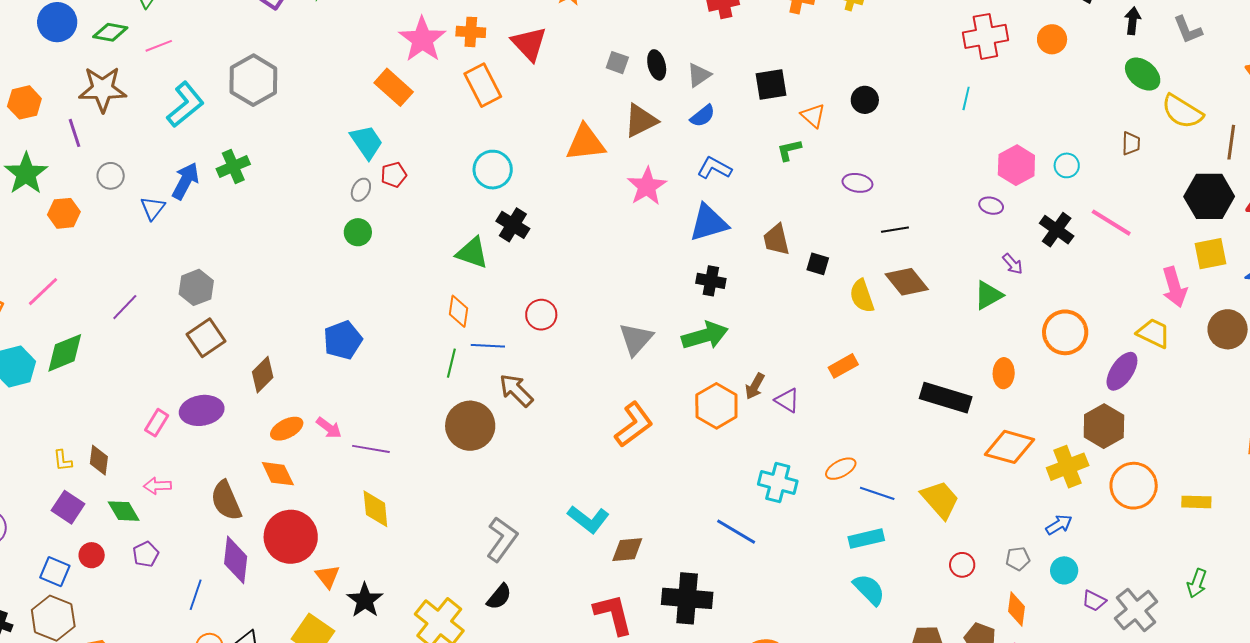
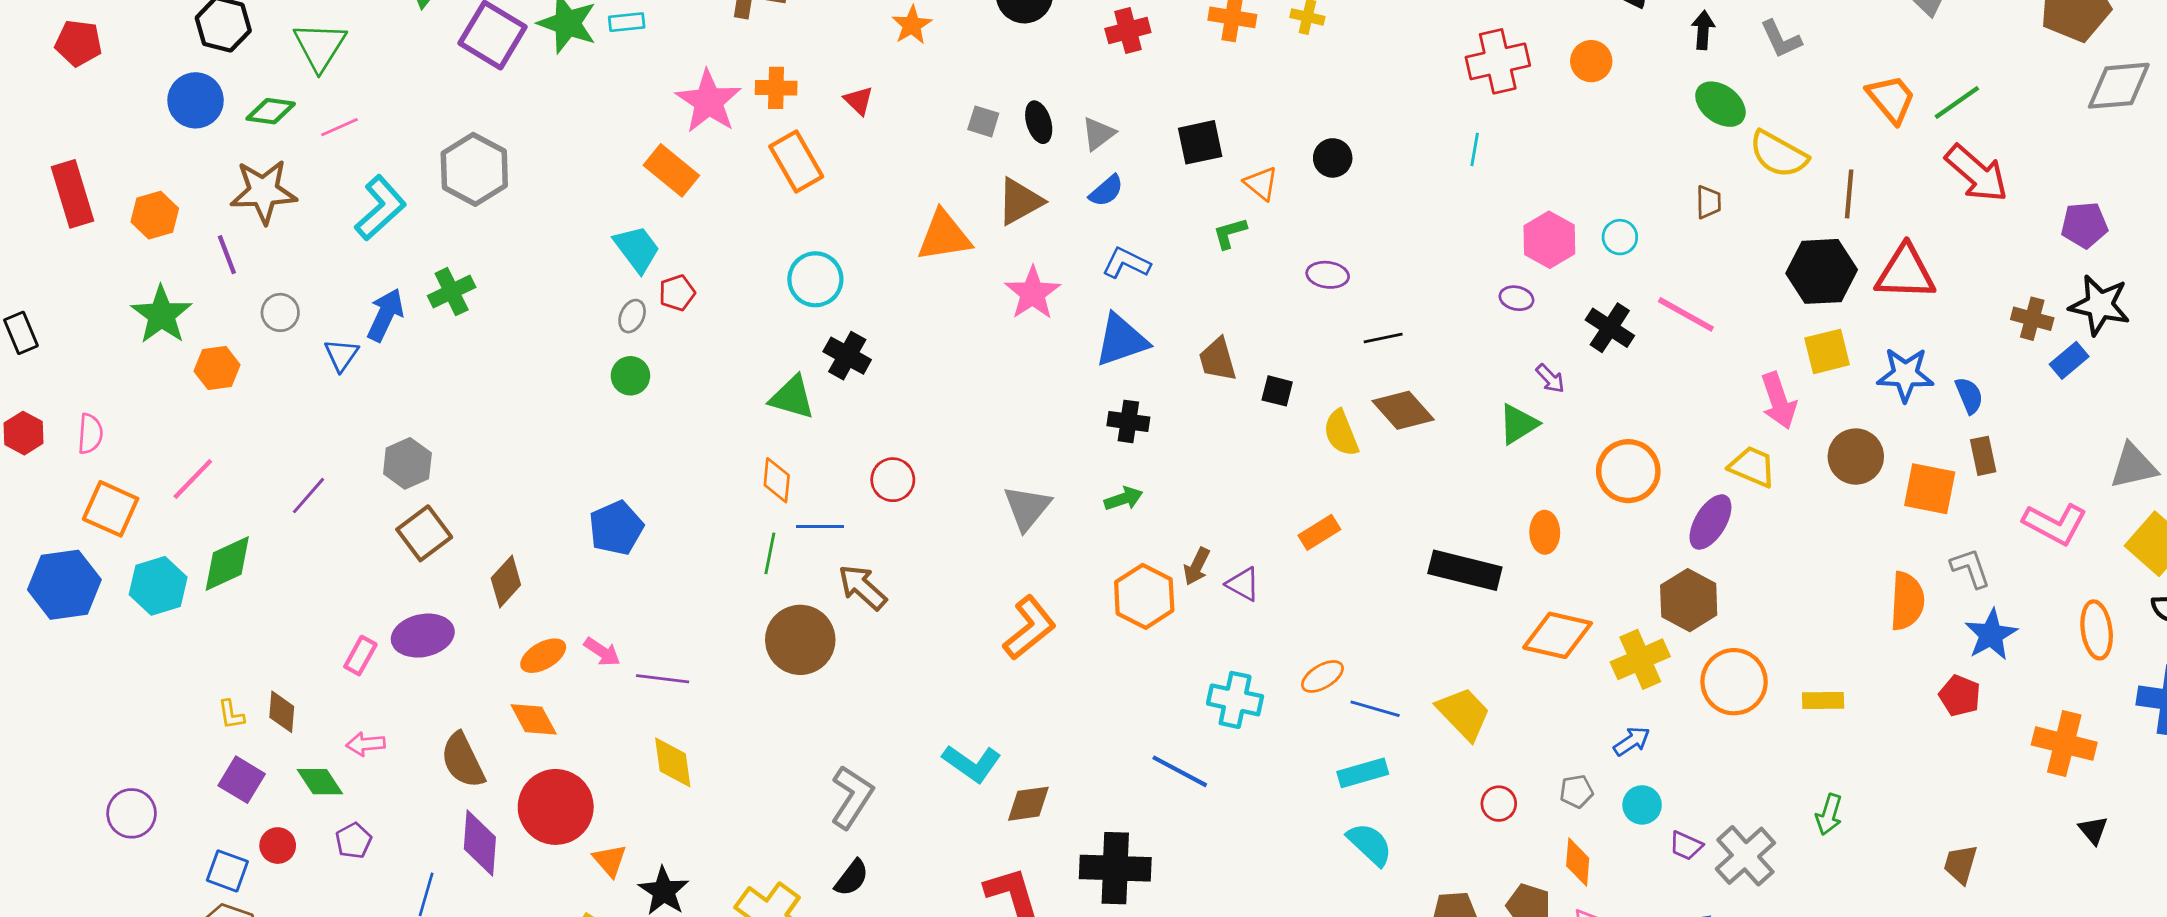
red triangle: (529, 44) -> (859, 100), size x0.6
green arrow: (705, 336) -> (1124, 499), size x0.6

